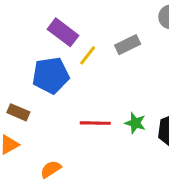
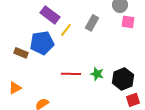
gray rectangle: (128, 45) -> (92, 23), turned -35
brown rectangle: (18, 112) -> (21, 53), moved

